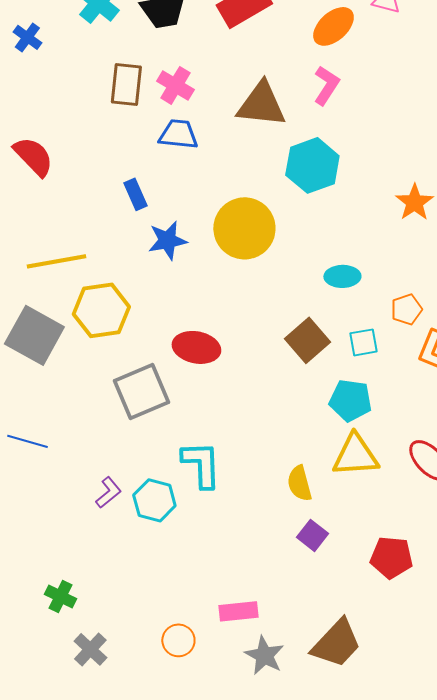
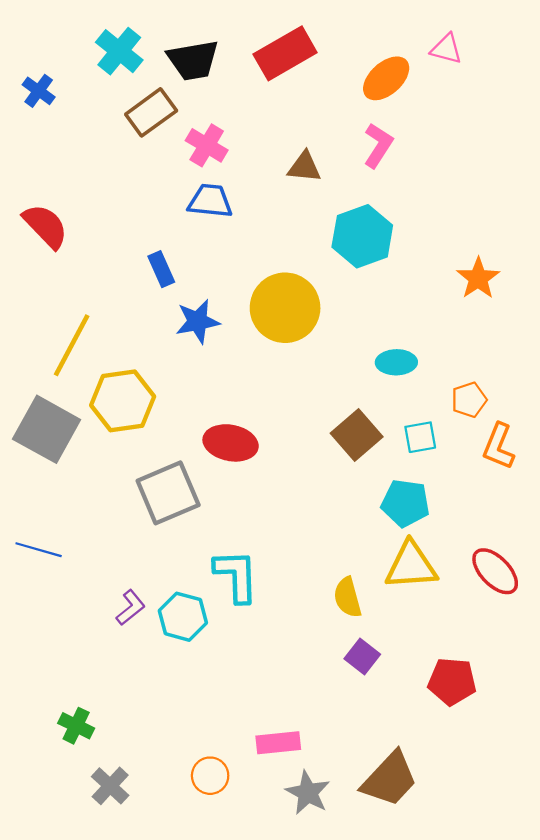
brown rectangle: (126, 84) -> (151, 112), moved, turned 48
brown triangle: (261, 104) -> (304, 167), size x0.6
yellow line: (56, 261) -> (72, 345), turned -52

